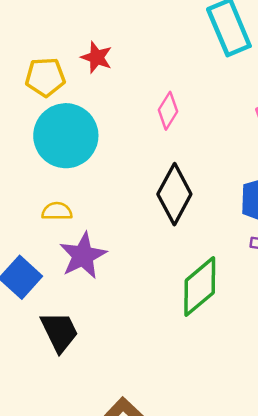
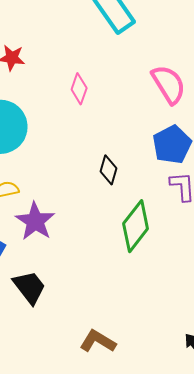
black diamond: (174, 194) -> (108, 170), moved, size x0.6

